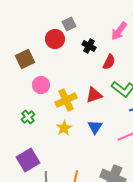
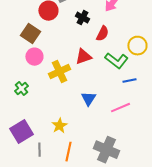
brown square: (25, 59) -> (30, 34), moved, turned -30
red triangle: (94, 95) -> (83, 57), moved
yellow star: (64, 128) -> (59, 126), moved

